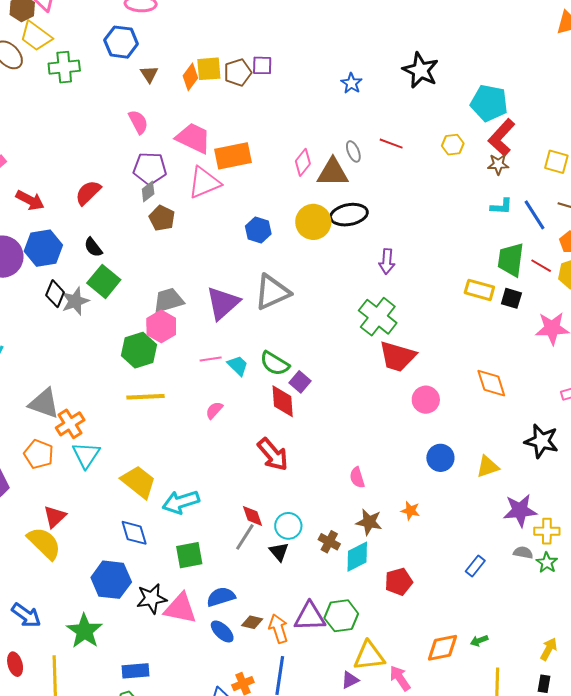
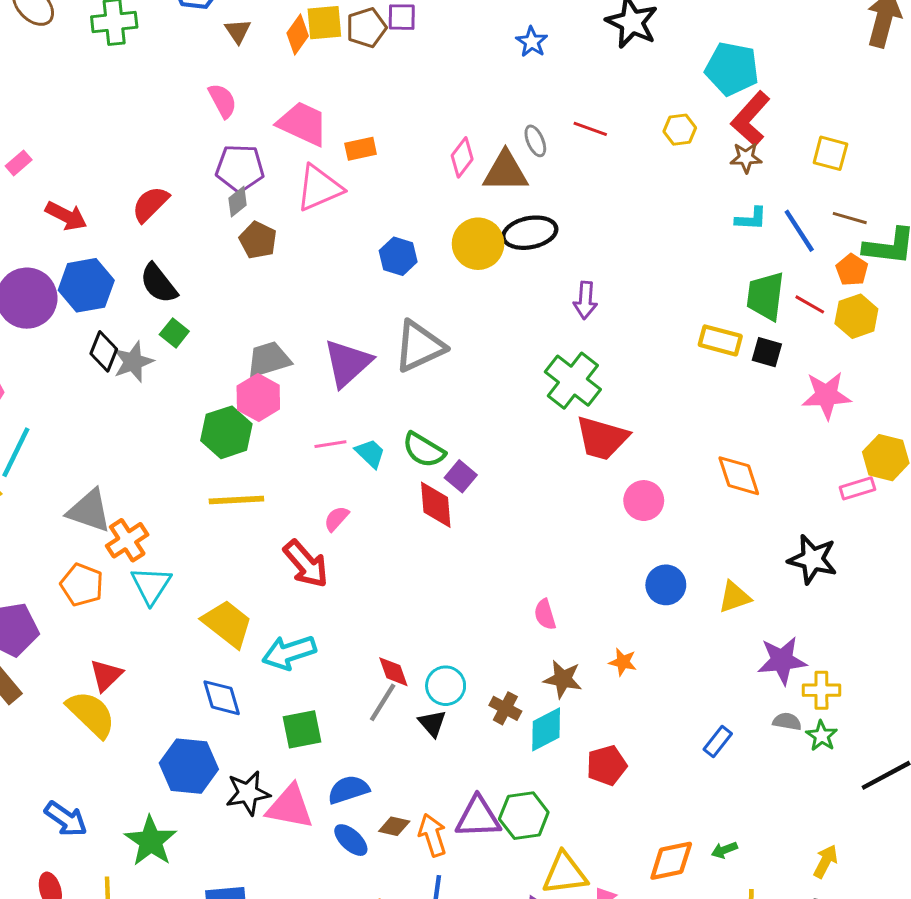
orange rectangle: (233, 156) -> (361, 149), size x0.6
black semicircle: (93, 247) -> (159, 283), size x1.4
green square: (104, 281) -> (174, 333), size x0.6
red arrow: (273, 454) -> (306, 564), moved

